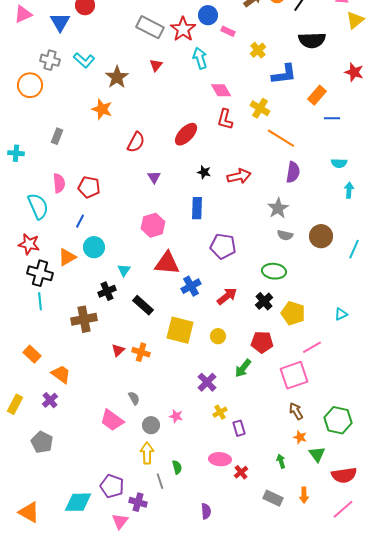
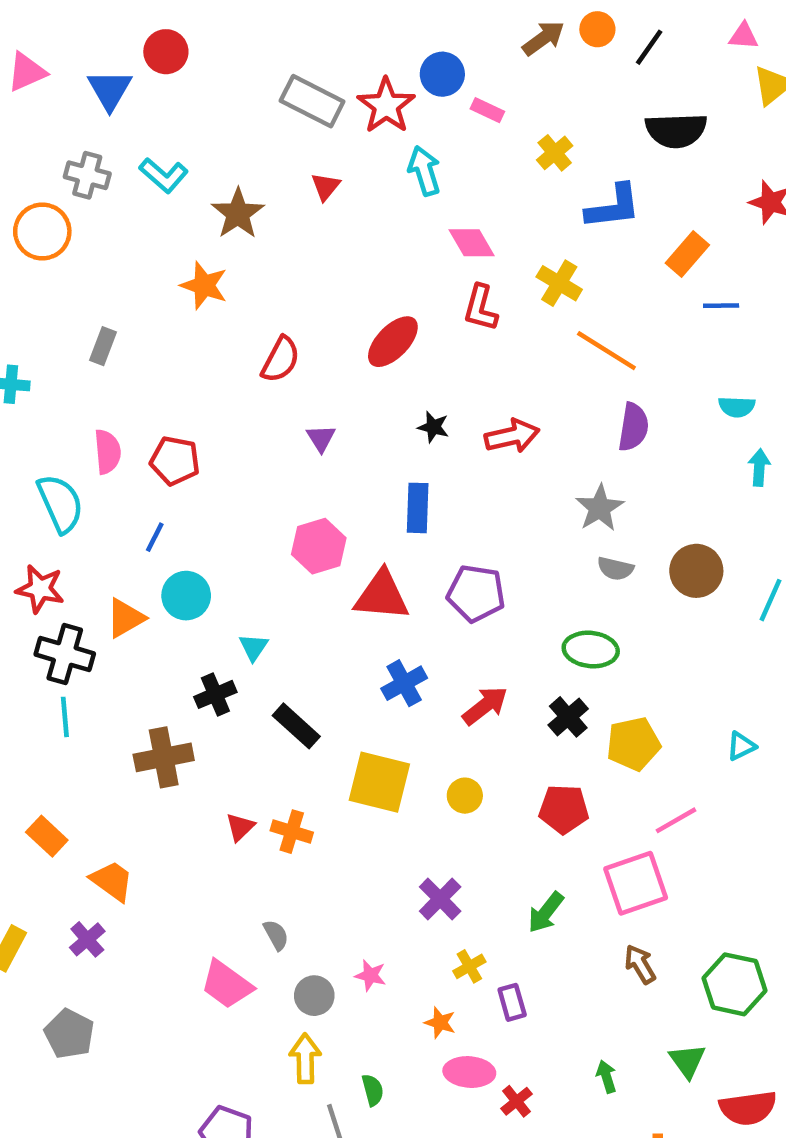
red triangle: (167, 263) -> (382, 596), moved
yellow pentagon: (293, 313) -> (633, 744), turned -30
green arrow: (243, 368) -> (546, 912), moved
orange star: (300, 437) -> (440, 1023), moved

